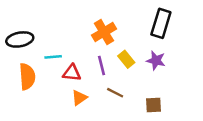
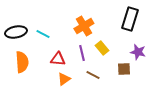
cyan line: (53, 57) -> (43, 34), moved, turned 32
purple star: (156, 60) -> (138, 52), moved
brown square: (153, 105) -> (124, 69), moved

